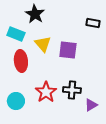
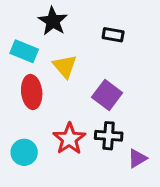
black rectangle: (93, 23) -> (113, 35), moved
purple square: (68, 50) -> (107, 95), moved, turned 30

